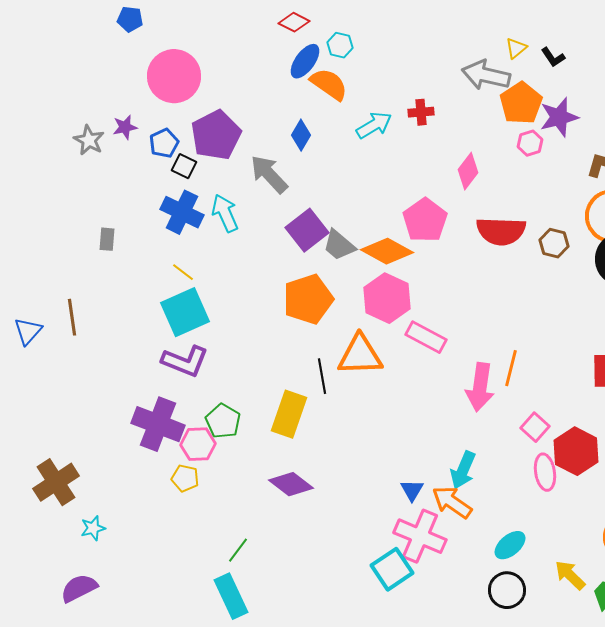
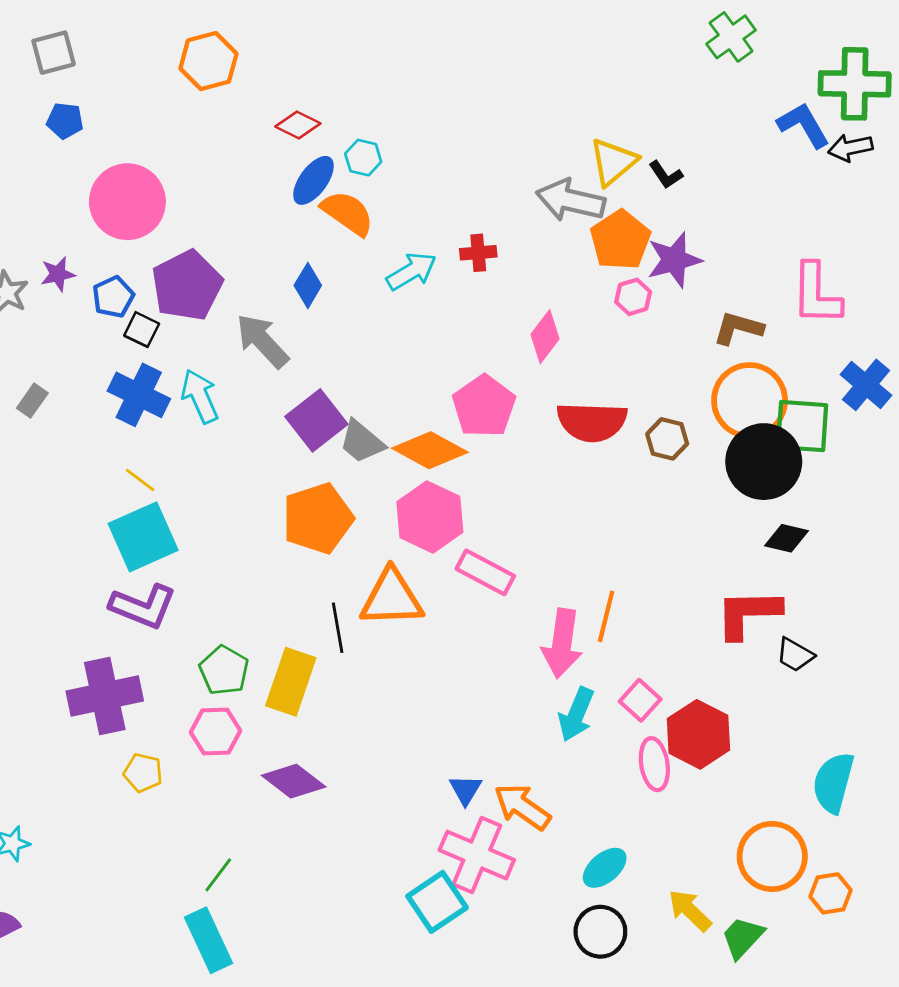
yellow triangle: (516, 48) -> (613, 162), size x1.6
gray rectangle: (107, 239) -> (32, 401), moved, turned 30
green pentagon: (223, 421) -> (224, 670), moved
purple cross: (158, 424) -> (105, 696), turned -33
pink hexagon: (198, 444) -> (215, 731), moved
cyan arrow: (463, 470) -> (576, 714), moved

